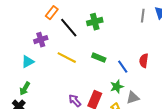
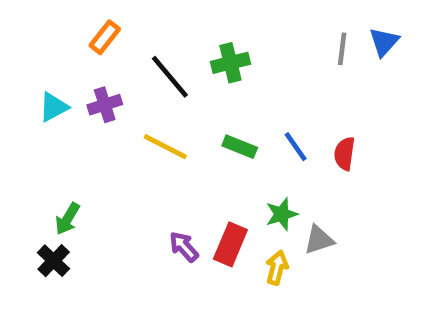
orange rectangle: (52, 13) -> (105, 37), moved
cyan triangle: (28, 62) -> (54, 107), moved
blue line: (123, 67) -> (296, 147), moved

